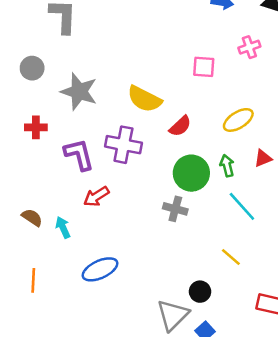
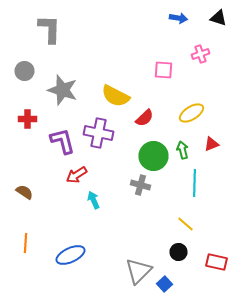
cyan line: (242, 206) -> (194, 183), turned 44
cyan arrow: (63, 227) -> (94, 200), moved
blue ellipse: (100, 269) -> (70, 255), moved
black circle: (200, 292) -> (178, 252), moved

